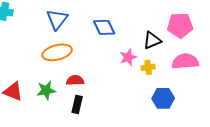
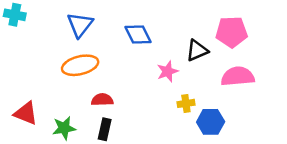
yellow cross: (148, 67) -> (186, 103), moved
green star: (46, 90) -> (64, 128), moved

